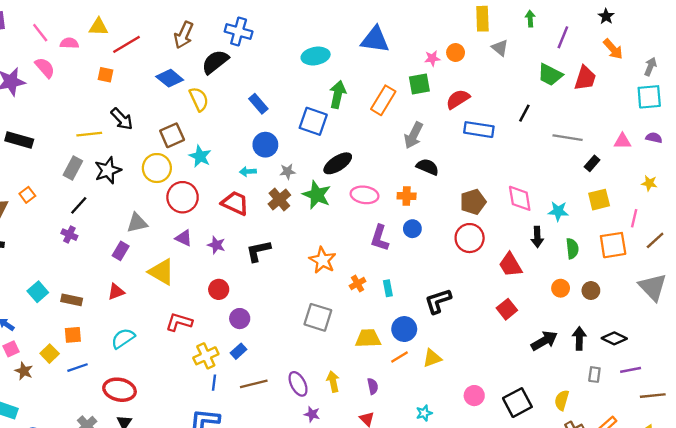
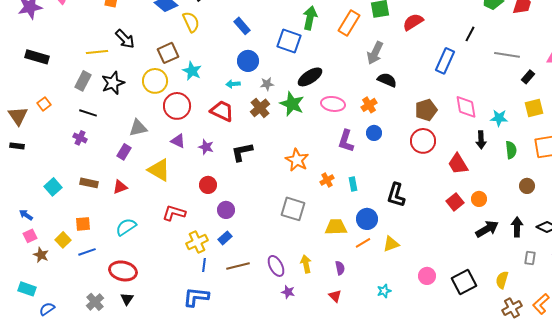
blue rectangle: (479, 130) -> (445, 61), moved, turned -75
orange cross: (407, 196) -> (369, 105), turned -35
black line: (79, 205) -> (88, 113), turned 66
orange circle: (561, 288) -> (479, 199), moved
brown rectangle: (72, 300) -> (89, 183), moved
black L-shape: (438, 301) -> (396, 195), turned -55

